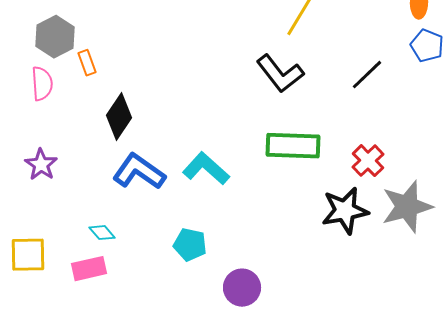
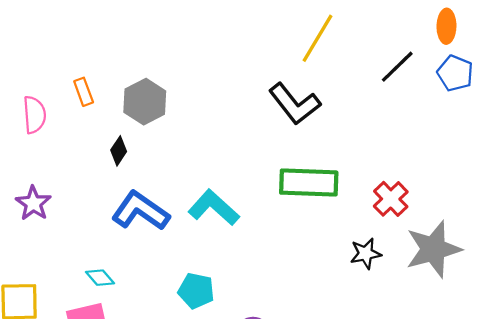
gray hexagon: (55, 37) -> (145, 102), moved
black line: (367, 75) -> (397, 67), moved
black diamond: (119, 117) -> (119, 151), size x0.6
black star: (345, 211) -> (366, 254), size x0.6

